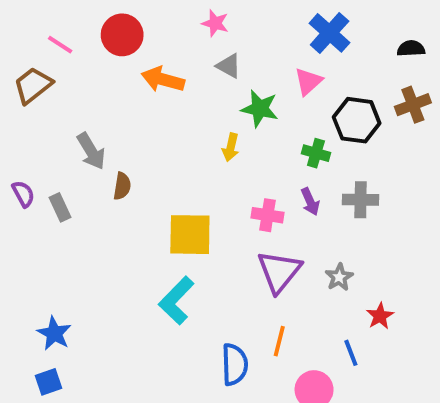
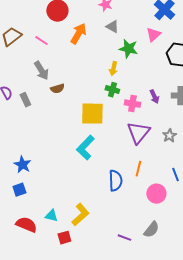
pink line: (60, 45) -> (41, 41), moved
orange arrow: (163, 79) -> (78, 34), turned 105
green cross: (316, 153) -> (112, 90), moved
brown semicircle: (122, 186) -> (57, 89), turned 64

